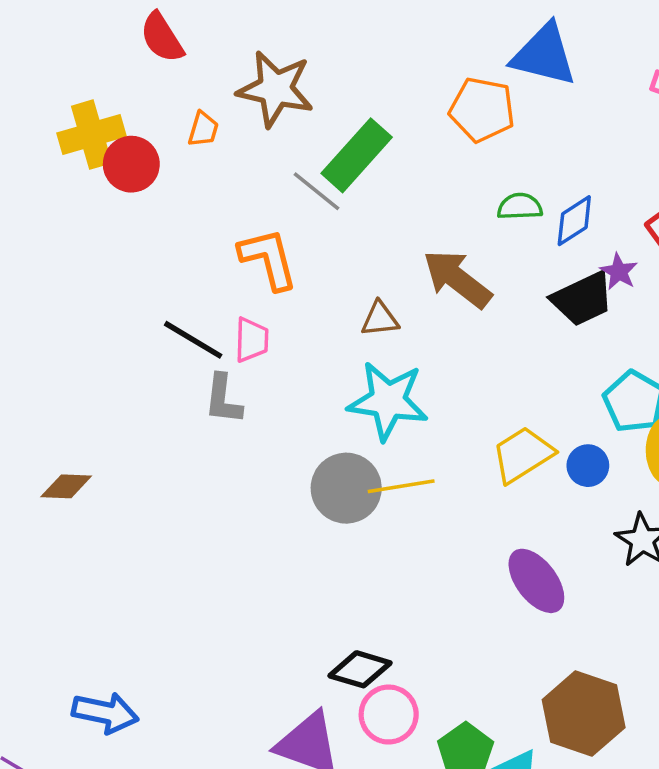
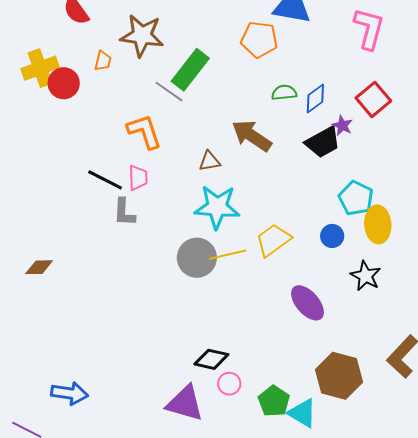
yellow trapezoid: (523, 455) -> (273, 240), moved
pink circle: (389, 715) -> (229, 384), size x0.7

